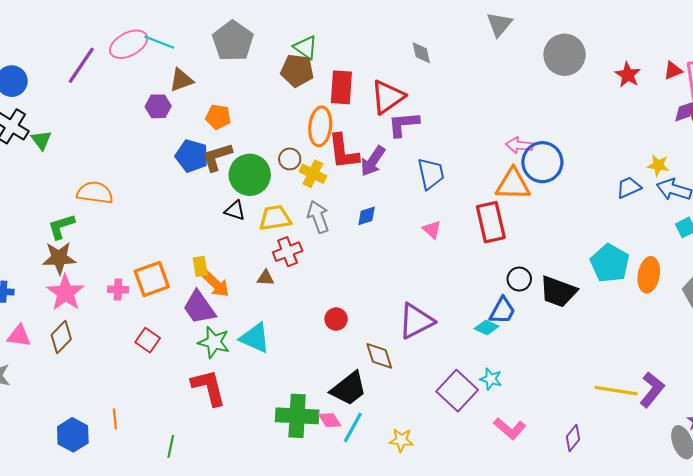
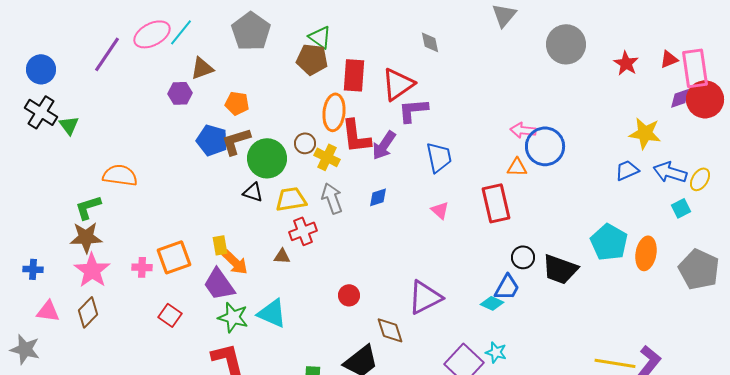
cyan line: (159, 42) -> (181, 32), turned -72
yellow star: (658, 165) -> (645, 133), moved, size x1.5
orange triangle: (513, 184) -> (517, 167), size x0.6

